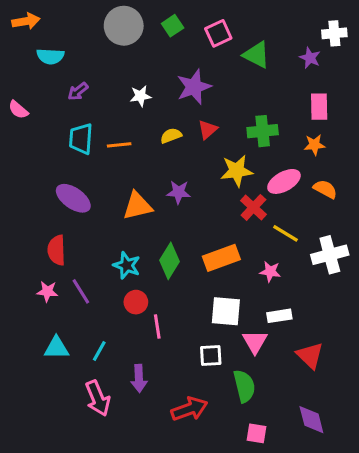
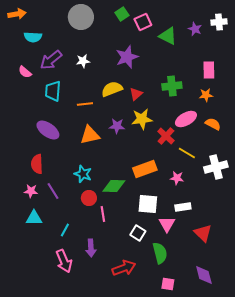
green square: (173, 26) -> (122, 14), moved
purple star: (310, 58) -> (195, 29), moved
purple arrow: (78, 91) -> (51, 60), size x1.6
white star: (140, 96) -> (83, 61), moved
pink semicircle: (18, 110) -> (25, 72), moved
red triangle: (208, 130) -> (136, 94), moved
yellow semicircle: (171, 136) -> (112, 89), size x1.5
orange line: (119, 145) -> (85, 104), moved
yellow star: (237, 171) -> (142, 119), moved
green diamond: (169, 261) -> (114, 186), moved, turned 60
cyan triangle: (56, 348) -> (34, 218), moved
white square: (211, 356) -> (138, 233), turned 35

